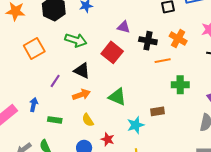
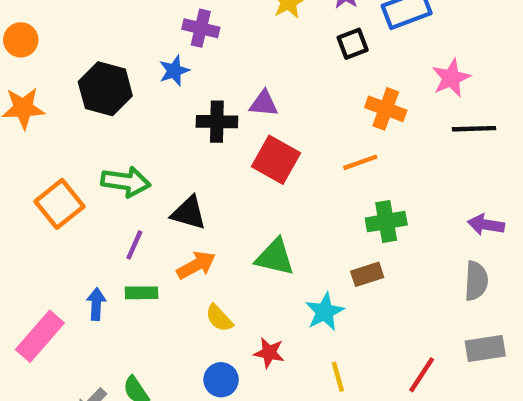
green arrow: (76, 40) -> (126, 182), moved
black cross: (148, 41) -> (217, 122), moved
orange square: (34, 49) -> (60, 204), moved
red square: (112, 52) -> (276, 160), moved
green cross: (180, 85) -> (386, 222), moved
green rectangle: (55, 120) -> (141, 293), moved

